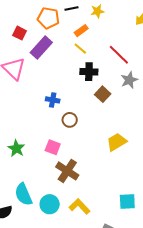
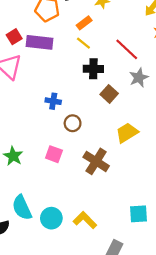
red square: (20, 33) -> (14, 37), moved, turned 32
purple rectangle: (41, 47) -> (40, 42), turned 55
yellow trapezoid: (117, 142) -> (127, 133), moved
brown cross: (67, 171) -> (96, 161), moved

